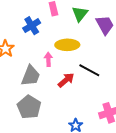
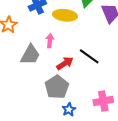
yellow ellipse: (67, 45) -> (65, 15), moved
gray pentagon: (29, 107) -> (57, 87), moved

